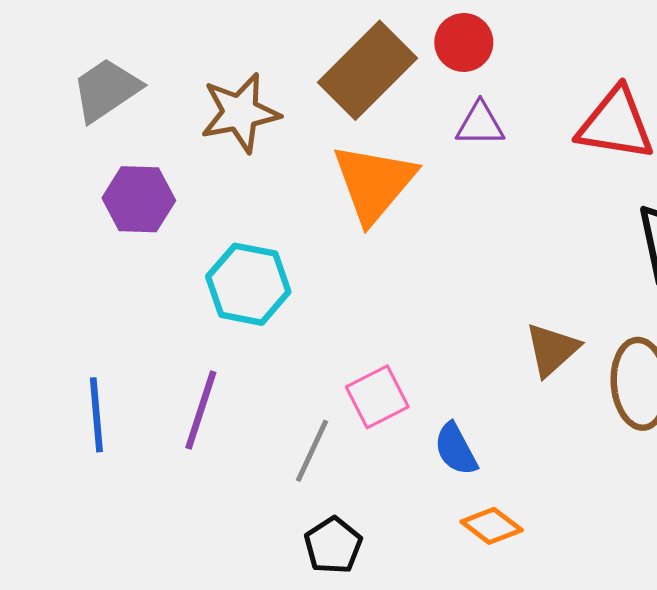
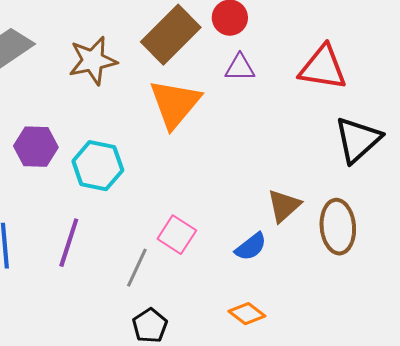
purple hexagon: (139, 199) -> (36, 147), moved
pink square: (377, 397) -> (177, 235), turned -30
blue semicircle: (456, 449) -> (251, 247), moved, turned -100

